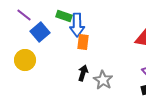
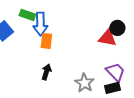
gray star: (103, 80) -> (84, 83), moved

